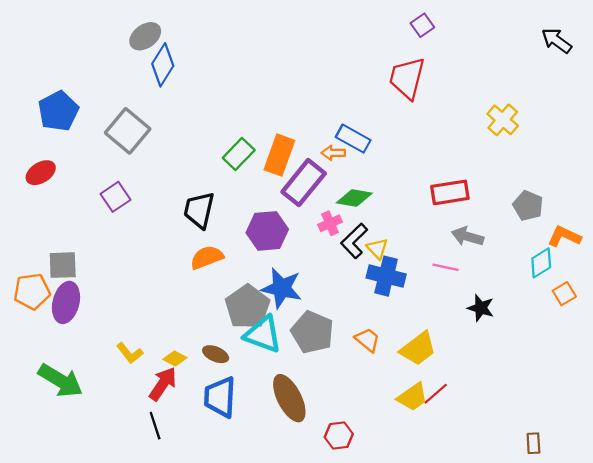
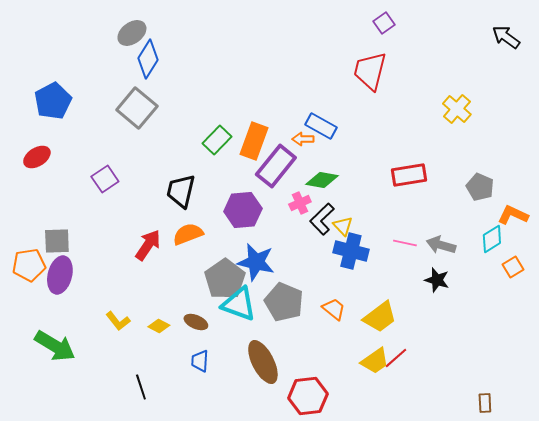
gray square: (128, 131) -> (137, 108), moved
gray arrow: (467, 236) -> (441, 245), moved
red arrow: (163, 384) -> (148, 245), moved
blue trapezoid: (220, 397) -> (200, 361), size x0.6
red hexagon: (339, 436) -> (308, 396), size x1.5

